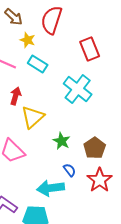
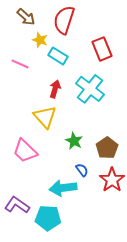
cyan rectangle: (38, 64) -> (58, 56), moved
red arrow: (16, 96) -> (55, 89), moved
yellow triangle: (33, 117) -> (45, 117), turned -30

